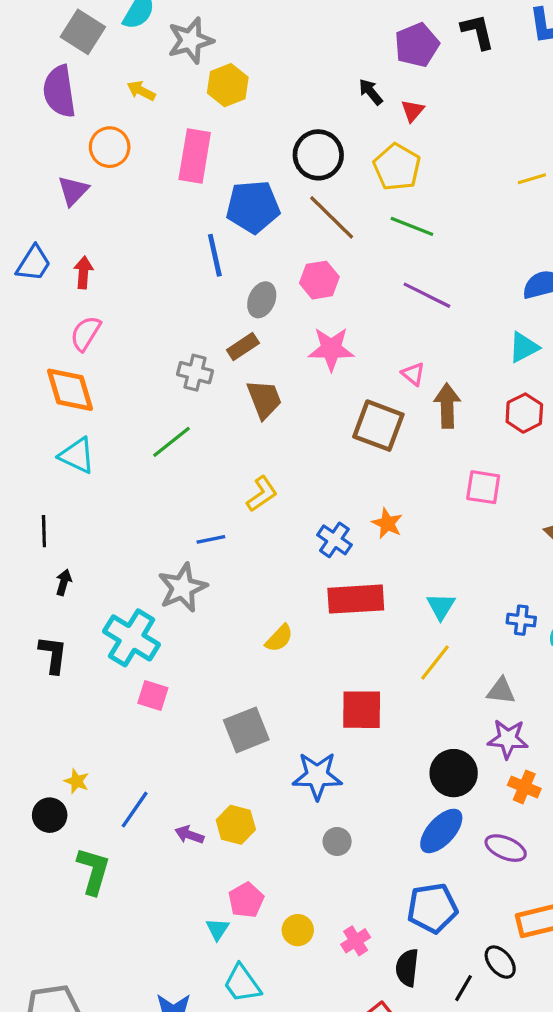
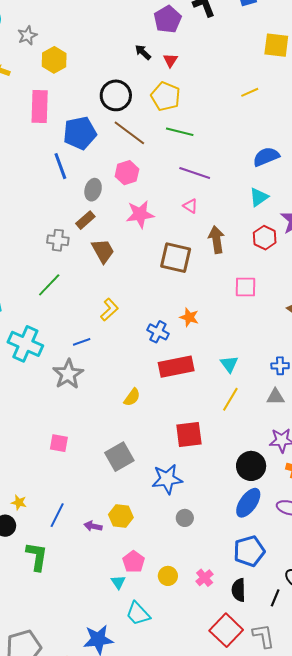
gray star: (190, 40) -> (27, 35), size x0.7
pink triangle: (413, 374) -> (190, 206), moved
cyan cross: (132, 638) -> (25, 344), moved
gray triangle: (501, 691) -> (275, 397), moved

